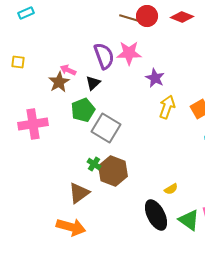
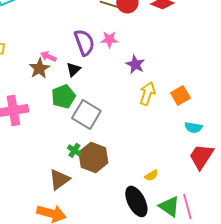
pink star: (129, 53) -> (109, 39), size x0.7

